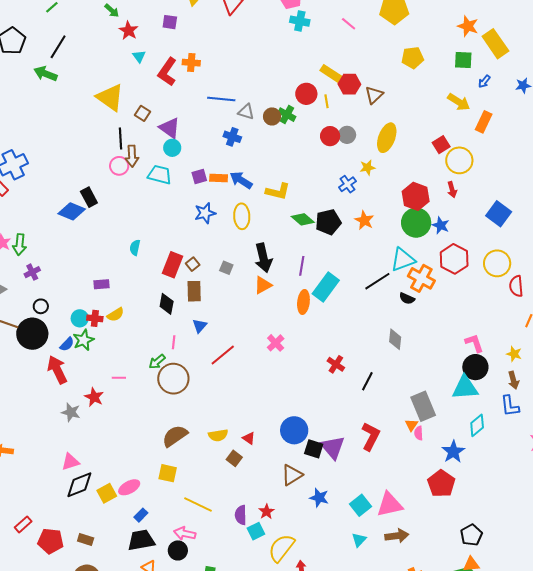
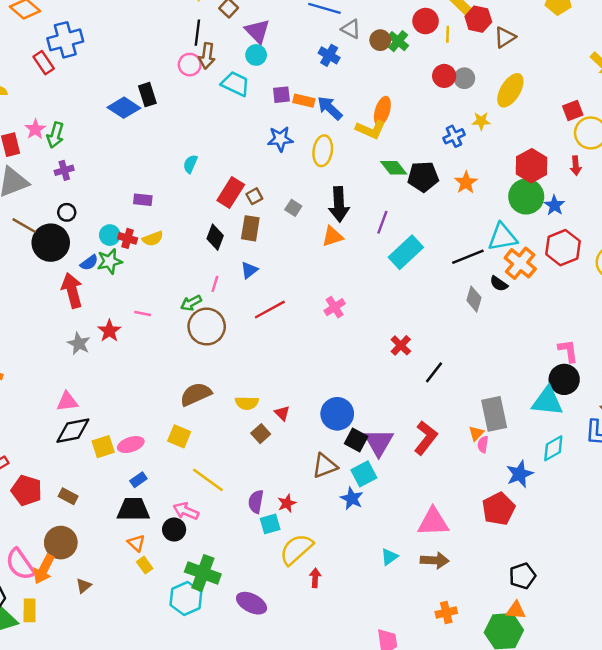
orange ellipse: (303, 302) -> (382, 111), moved
gray diamond: (395, 339) -> (474, 299), moved
cyan square: (361, 505) -> (364, 474), moved

